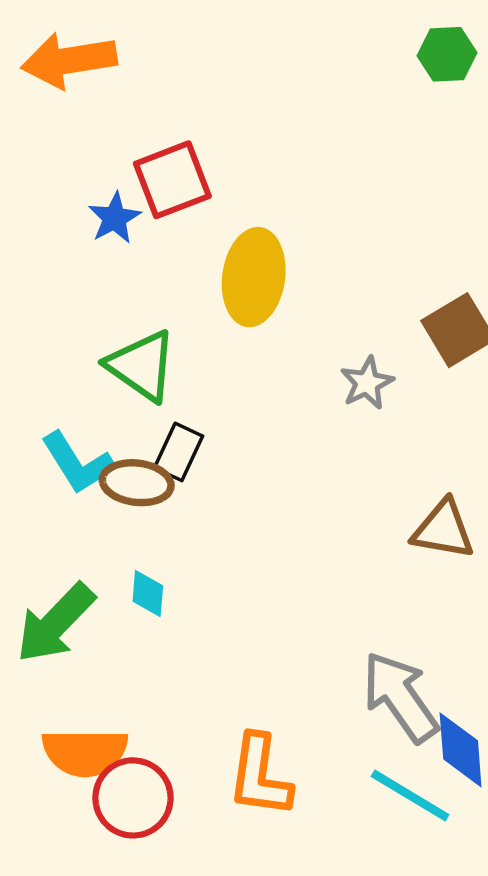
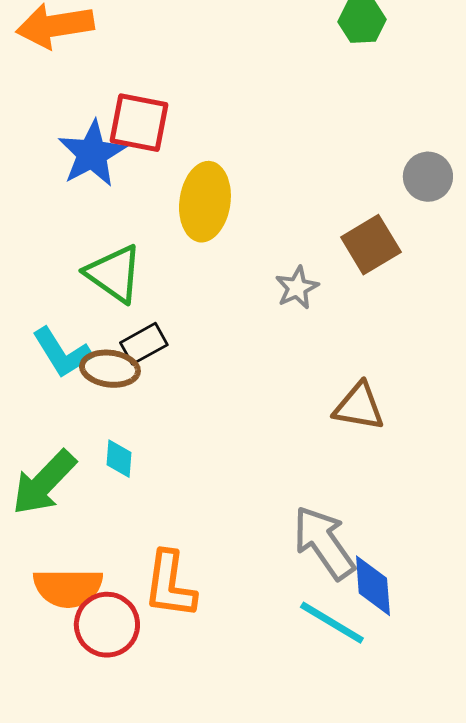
red square: (172, 180) -> (139, 123), turned 32
blue star: (115, 218) -> (92, 154), size x1.6
black rectangle: (179, 452) -> (144, 344), turned 36
orange L-shape: (260, 776) -> (170, 585), moved

